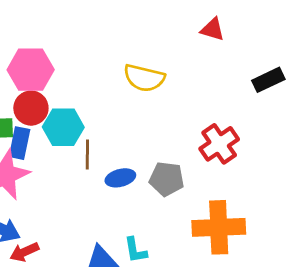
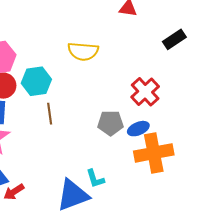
cyan hexagon: (63, 127) -> (36, 81), moved
blue ellipse: (120, 178) -> (138, 129), moved

